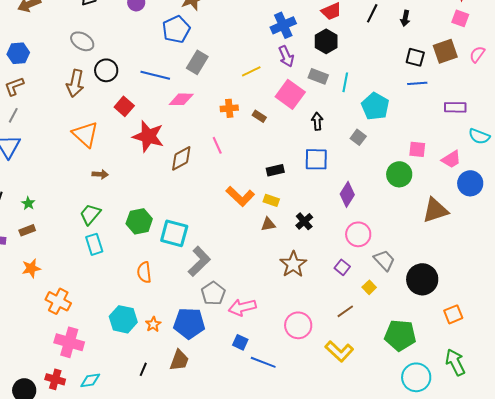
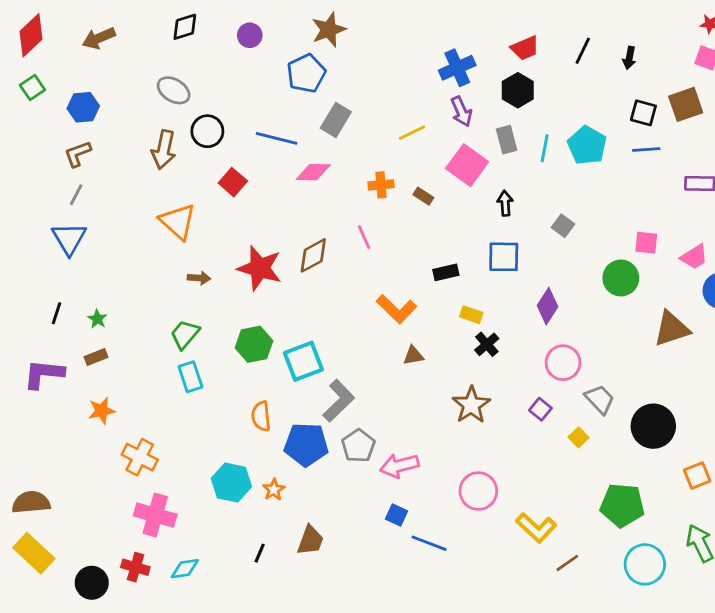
gray rectangle: (318, 76) -> (507, 140), turned 54
cyan pentagon: (375, 106) -> (587, 145), moved
red star: (148, 136) -> (260, 268), moved
yellow rectangle: (271, 200) -> (471, 315), moved
brown triangle: (268, 224) -> (413, 356), moved
cyan square: (174, 233) -> (303, 361), turned -36
brown line: (345, 311) -> (567, 563), moved
blue pentagon: (189, 323) -> (306, 444), moved

